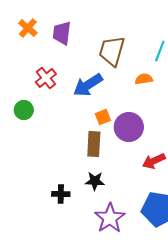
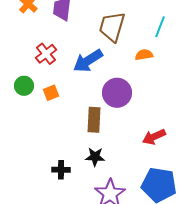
orange square: (103, 117) -> (51, 93), moved
purple circle: (129, 127) -> (117, 93), moved

